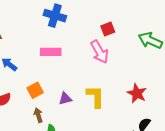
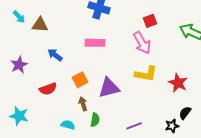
yellow L-shape: (95, 96) -> (146, 74), moved, turned 100
purple triangle: (65, 99) -> (109, 88), size x1.6

